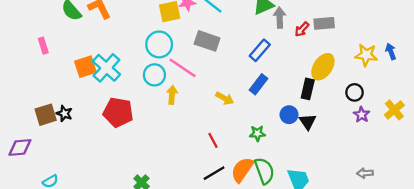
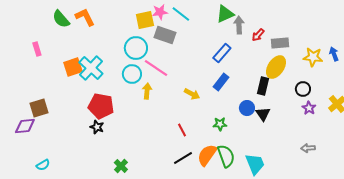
gray rectangle: (324, 23) -> (280, 43), moved
gray rectangle: (207, 41) -> (165, 35), moved
black star: (64, 113) -> (97, 127), moved
purple diamond: (20, 147) -> (25, 126), moved
gray arrow: (365, 173) -> (308, 148), moved

